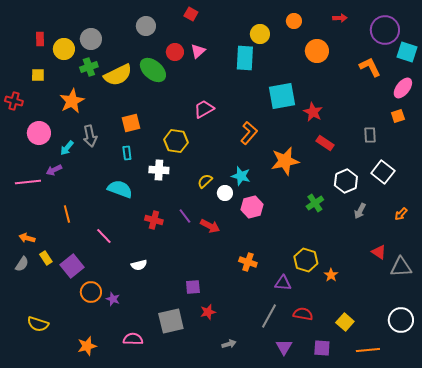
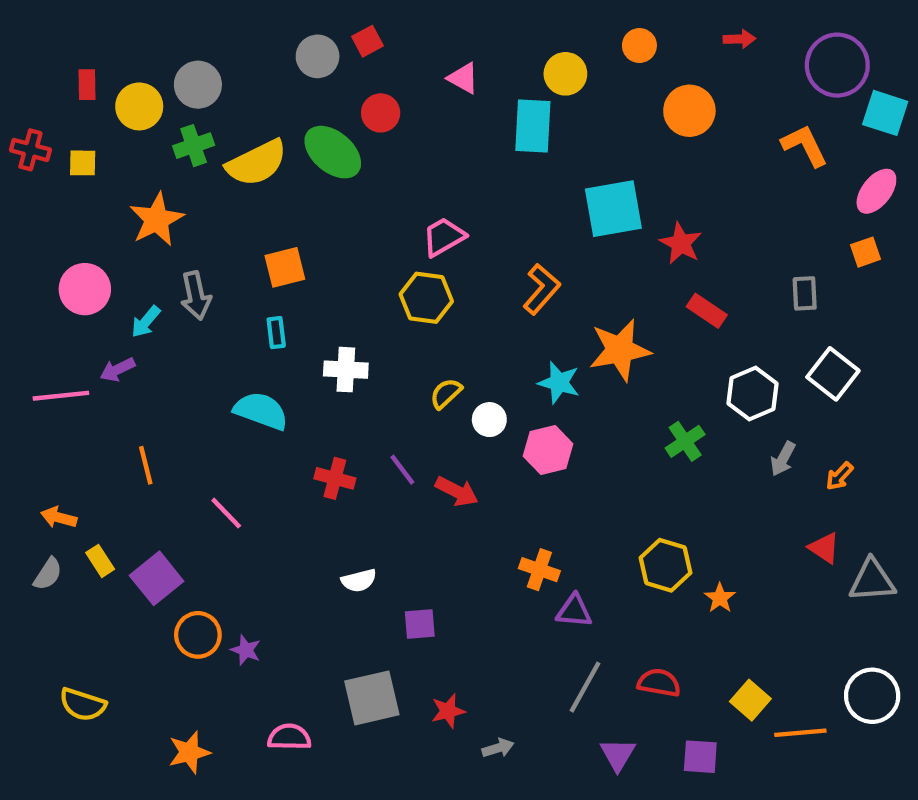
red square: (191, 14) -> (368, 41), moved, turned 32
pink triangle: (198, 51) -> (463, 78), moved, turned -49
red cross: (14, 101) -> (30, 150), moved
yellow hexagon: (176, 141) -> (426, 298), moved
cyan star: (241, 176) -> (559, 383), moved
orange arrow: (401, 214) -> (839, 476), moved
white semicircle: (139, 265) -> (359, 581), moved
purple triangle: (283, 283) -> (574, 611), moved
red star: (208, 312) -> (448, 711), moved
orange line: (368, 350) -> (800, 733), moved

